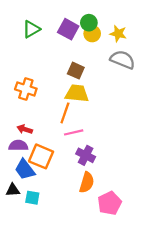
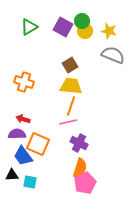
brown square: (76, 71) -> (70, 65), turned 35
orange line: (65, 113) -> (71, 106), moved
pink pentagon: (110, 203) -> (85, 183), moved

